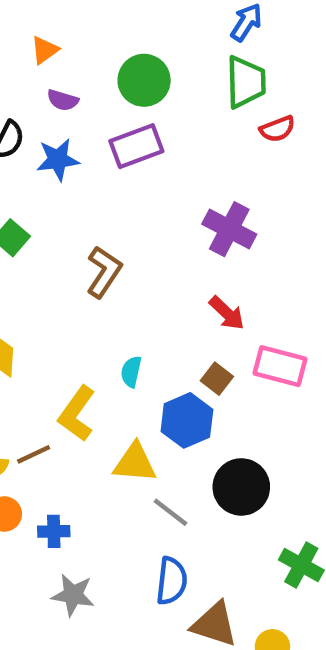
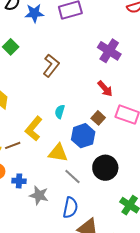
gray star: (73, 595) -> (39, 195), moved

